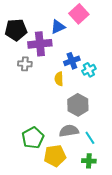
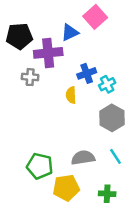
gray hexagon: (78, 105) -> (112, 118), moved
green pentagon: (33, 138) -> (40, 166), turned -30
cyan line: (90, 138) -> (116, 156), moved

